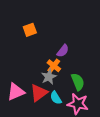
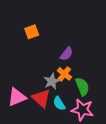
orange cross: (54, 66) -> (64, 74), moved
red triangle: (39, 93) -> (41, 98), turned -42

